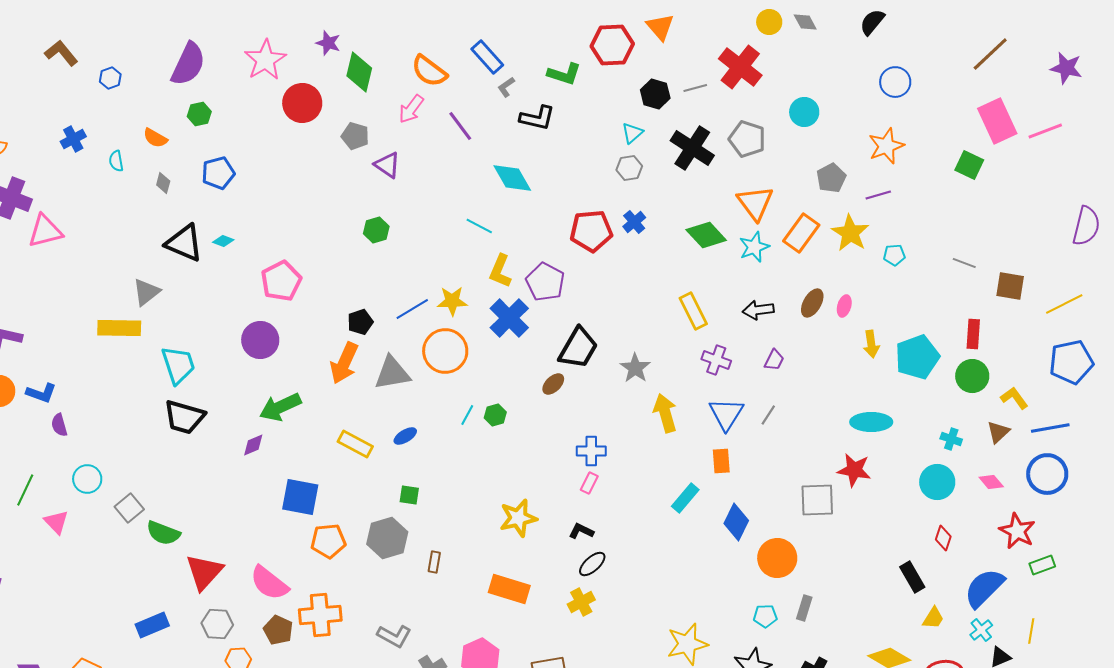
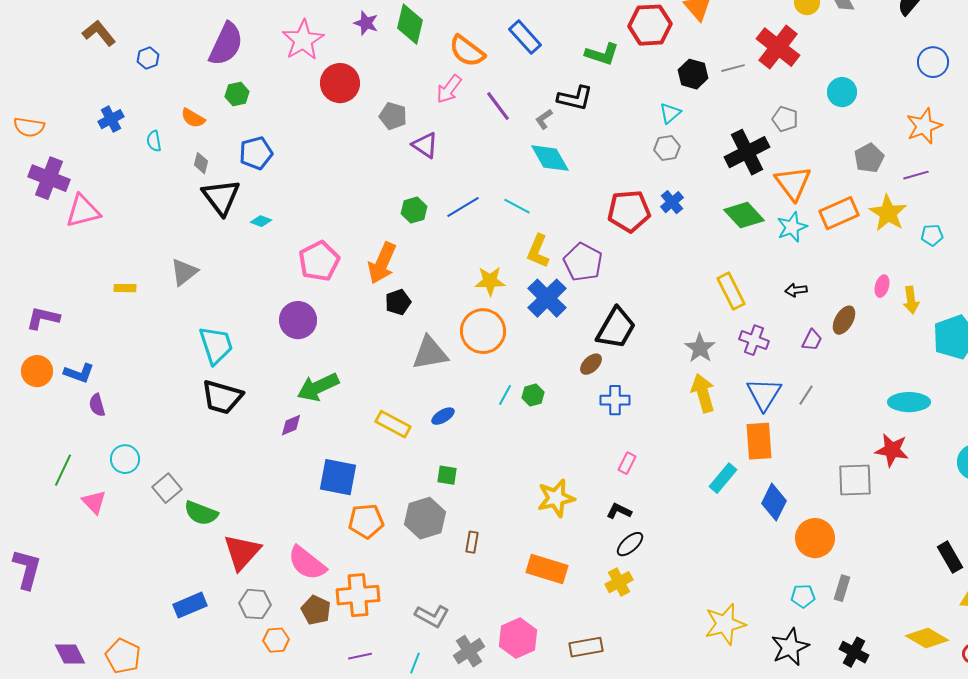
green diamond: (359, 72) -> (410, 24), moved
gray L-shape: (506, 87) -> (544, 119), moved
gray pentagon: (747, 139) -> (785, 119), size x0.7
black cross: (692, 148) -> (747, 152), moved, turned 30
orange rectangle: (801, 233) -> (839, 213), turned 30
black triangle: (184, 243) -> (221, 197), moved, turned 30
brown ellipse: (812, 303) -> (844, 320), moved
blue line: (412, 309) -> (463, 207), moved
black arrow: (758, 310) -> (796, 290), size x0.7
yellow rectangle: (119, 328) -> (125, 288), moved, size x0.5
yellow arrow: (871, 344) -> (911, 300), moved
orange arrow: (344, 363) -> (382, 263), moved
gray star: (635, 368) -> (700, 348), moved
blue cross: (591, 451) -> (615, 400), moved
orange rectangle: (721, 461) -> (759, 441), size x1.5

